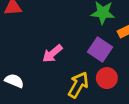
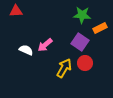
white semicircle: (14, 81) -> (26, 50), moved

